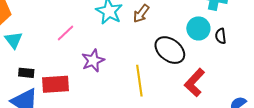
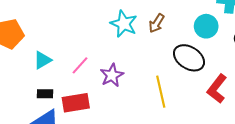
cyan circle: (198, 28) -> (206, 26), moved
pink line: (66, 33) -> (80, 65), moved
cyan triangle: (14, 40) -> (42, 60), moved, turned 42

